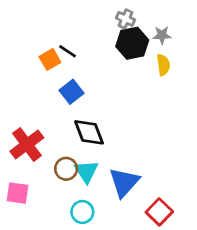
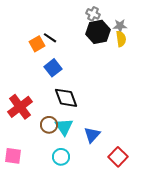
yellow semicircle: (163, 65) -> (121, 39), moved
blue triangle: (124, 182) -> (92, 135), size x0.7
pink square: (17, 193) -> (13, 156), moved

